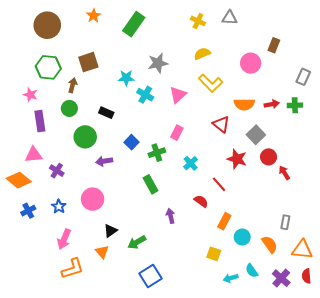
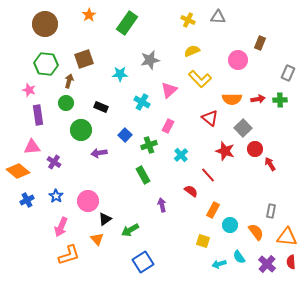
cyan cross: (145, 95) -> (142, 102), moved
pink circle: (93, 199) -> (88, 201), moved

